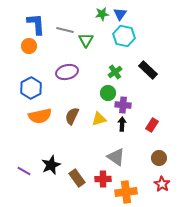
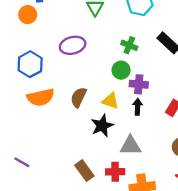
green cross: (115, 72) -> (129, 45), turned -32
yellow triangle: (99, 119) -> (110, 101), turned 35
gray triangle: (116, 157) -> (130, 146), turned -36
black star: (51, 165) -> (102, 126), moved

